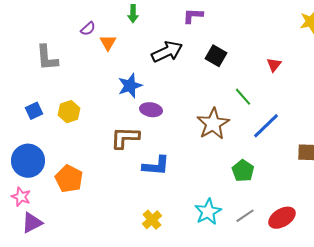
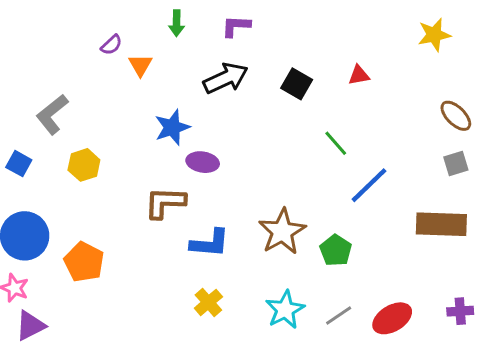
purple L-shape: (193, 16) -> (236, 26), moved
gray L-shape: (47, 58) -> (52, 114), moved, turned 56
red triangle: (274, 65) -> (359, 75), moved, turned 42
blue square: (34, 111) -> (19, 164), moved, turned -36
brown star: (213, 124) -> (282, 232), moved
yellow cross: (152, 220) -> (208, 302), moved

